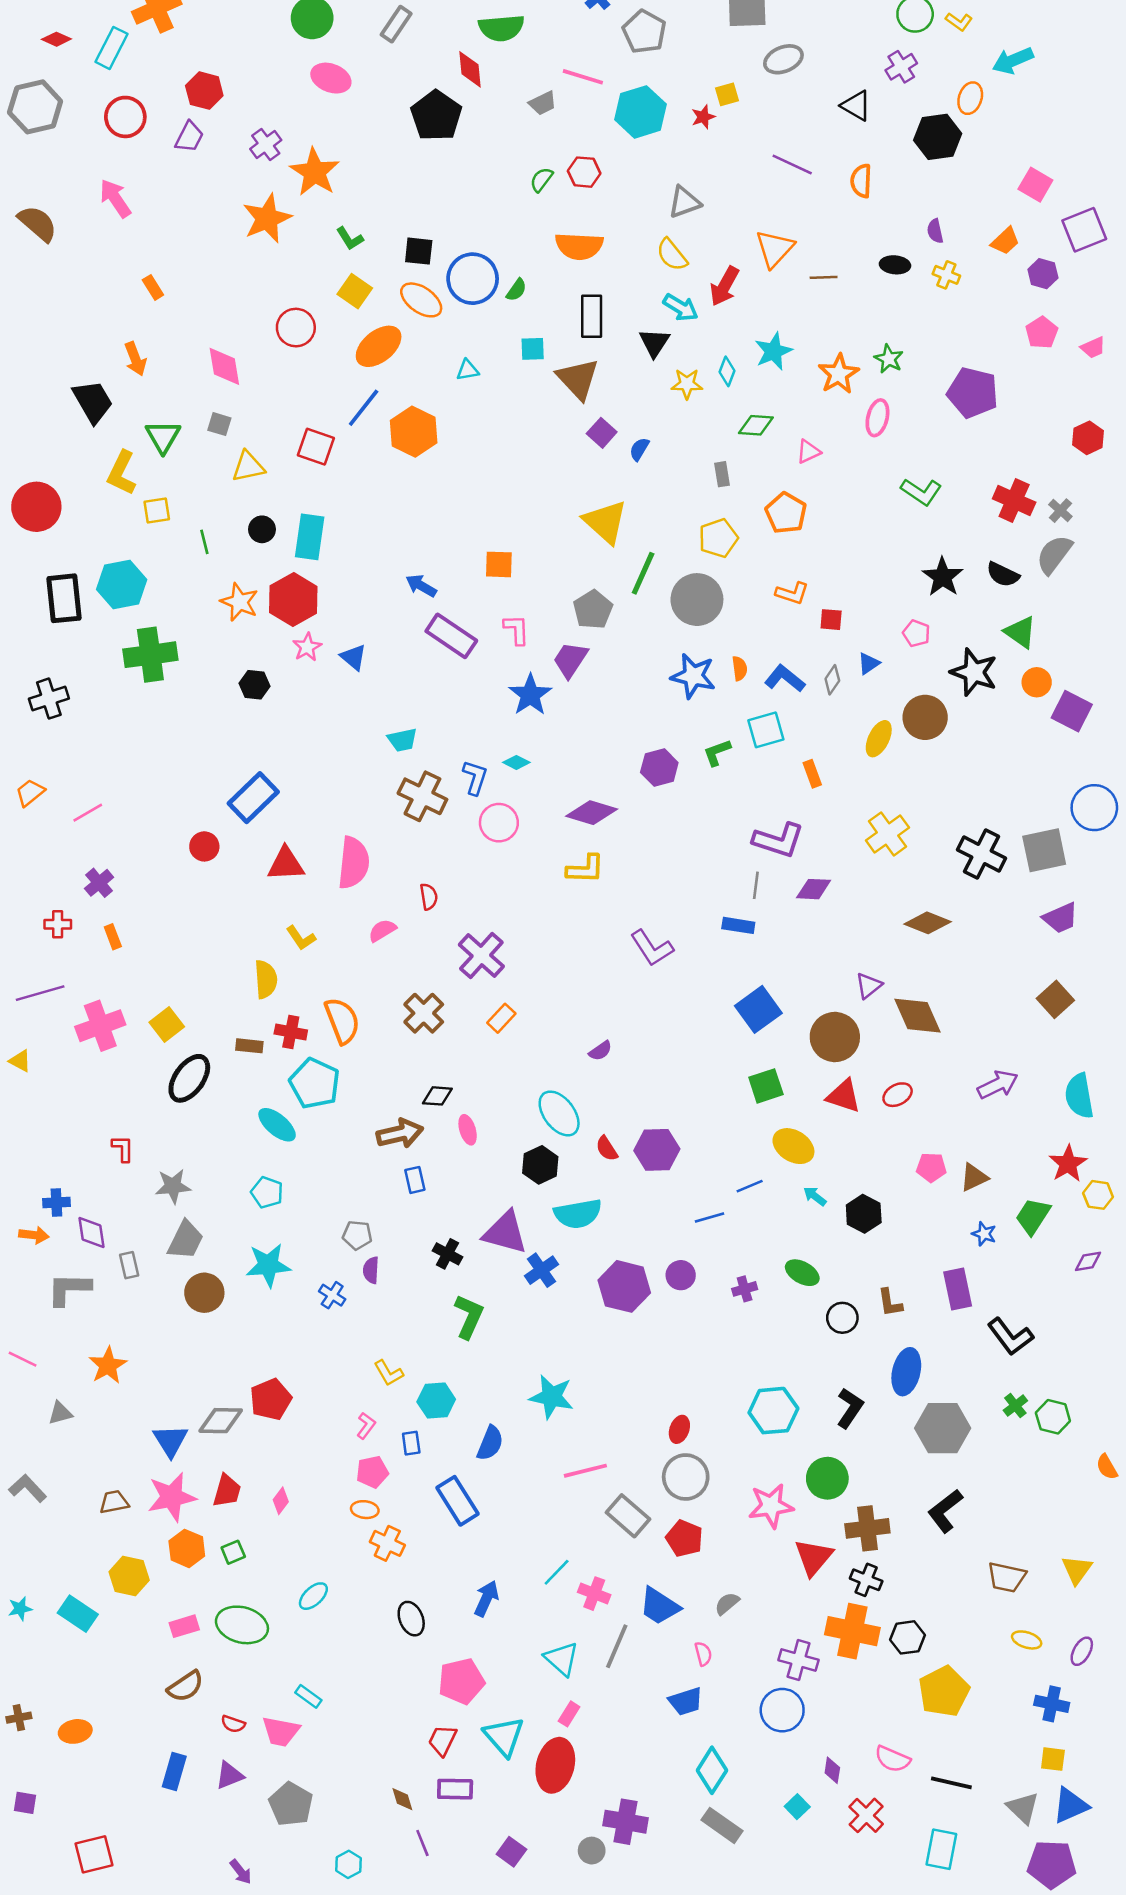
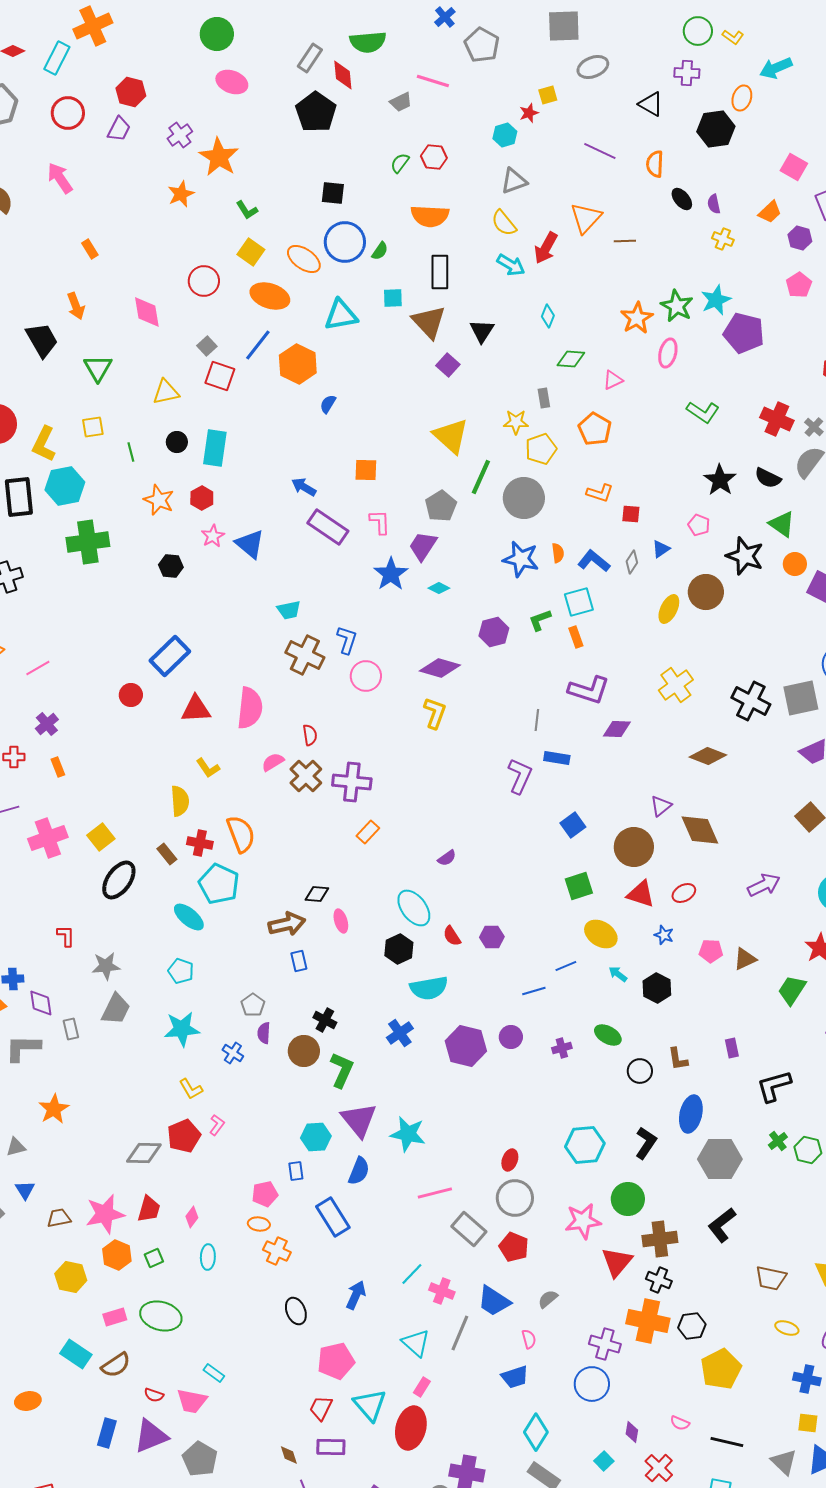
gray rectangle: (396, 24) -> (310, 58), moved
purple cross: (901, 67) -> (687, 73), turned 35
cyan hexagon: (641, 112) -> (505, 135), moved, size x0.6
orange star: (267, 218) -> (181, 194), size x0.7
black square: (419, 251) -> (333, 193), moved
black ellipse: (895, 265) -> (682, 199), moved, turned 45
black triangle: (654, 343) -> (482, 331), moved
orange ellipse: (379, 346) -> (270, 296), turned 57
cyan star: (773, 351) -> (716, 300), moved
green star: (889, 359) -> (677, 306), size x1.4
cyan triangle: (468, 370) -> (341, 315), size x1.8
yellow star: (687, 384) -> (516, 422), moved
gray square: (219, 424) -> (207, 346), moved, turned 30
blue semicircle: (639, 449) -> (328, 404), moved
yellow L-shape: (122, 473) -> (44, 444), moved
red hexagon: (293, 600) -> (202, 498), size x0.6
blue triangle: (353, 657) -> (250, 544), size x1.4
cyan diamond: (516, 762) -> (439, 588), moved
orange rectangle: (812, 774) -> (576, 637), moved
yellow L-shape: (585, 869) -> (435, 713), turned -72
gray line: (756, 885) -> (537, 720), moved
purple L-shape: (652, 948) -> (520, 776), moved, turned -123
purple cross: (481, 956) -> (352, 782), turned -36
blue square: (758, 1009) -> (573, 825), size x0.7
brown cross: (424, 1013) -> (306, 776), moved
brown rectangle: (249, 1046) -> (167, 854), turned 45
purple hexagon: (657, 1150) -> (492, 937), size x0.7
purple triangle: (505, 1233) -> (359, 1120), moved, turned 36
blue star: (984, 1234) -> (664, 935), moved
gray pentagon: (357, 1235) -> (253, 1005), turned 30
purple rectangle: (958, 1289) -> (732, 1048), size x0.6
brown circle: (204, 1293) -> (304, 1051), moved
black L-shape: (1010, 1337) -> (774, 1086), turned 111
yellow L-shape: (389, 1373) -> (191, 1089), moved
pink L-shape: (366, 1426) -> (217, 1125), moved
blue triangle: (170, 1441) -> (25, 1190), moved, size x0.7
cyan ellipse: (313, 1596) -> (208, 1257), moved, turned -45
cyan rectangle: (78, 1614) -> (76, 1354), moved
pink semicircle: (892, 1759) -> (680, 1423), size x0.7
purple triangle: (229, 1775) -> (151, 1436), size x1.5

